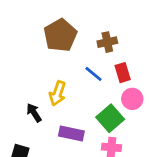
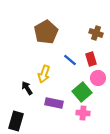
brown cross: (107, 42) -> (96, 33), moved, turned 32

